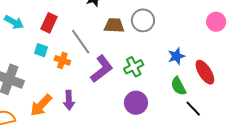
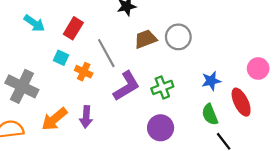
pink circle: (216, 22) -> (258, 68), moved
brown trapezoid: (114, 25) -> (146, 39), turned -30

